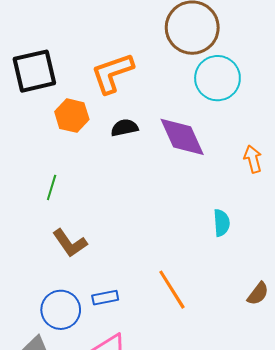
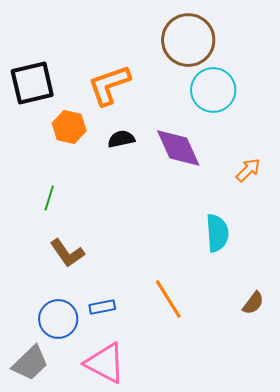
orange arrow: (253, 159) -> (248, 170), turned 60
cyan semicircle: (222, 223) -> (217, 233), size x1.4

